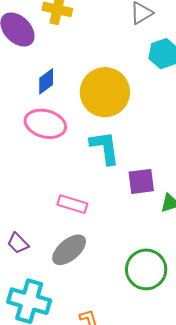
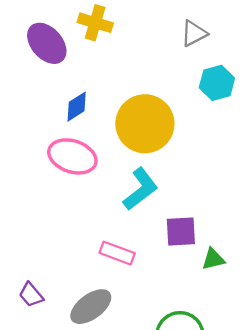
cyan L-shape: (105, 148) -> (141, 189), turned 57
pink rectangle: (72, 204) -> (117, 253), moved

